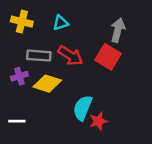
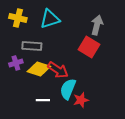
cyan triangle: (61, 23) -> (50, 19), size x1.5
red arrow: (70, 56) -> (58, 70), moved
white line: (17, 121) -> (43, 100), moved

